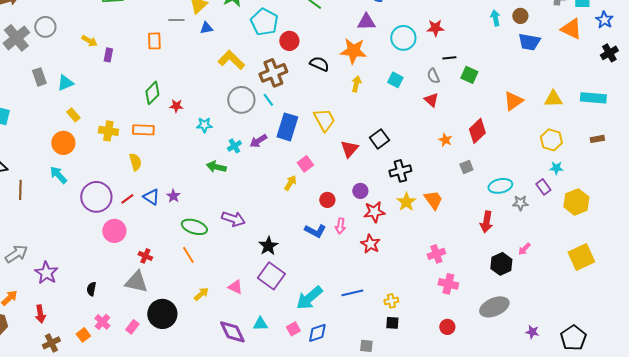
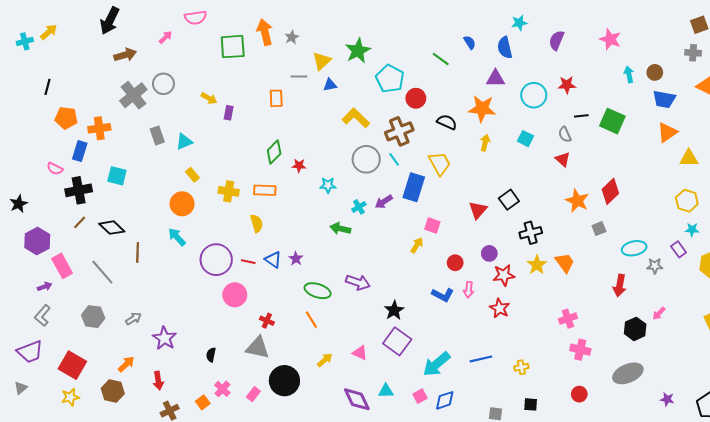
green square: (469, 75) -> (612, 121), moved, size x1.4
orange triangle: (513, 101) -> (667, 132), moved
yellow trapezoid: (324, 120) -> (440, 163), moved
orange star: (445, 140) -> (577, 201), size x1.6
pink square: (305, 164) -> (432, 226), turned -35
red line: (127, 199) -> (248, 262), turned 48
gray arrow: (16, 254) -> (133, 319), size x0.7
black square: (392, 323) -> (531, 404), moved

